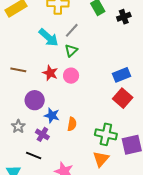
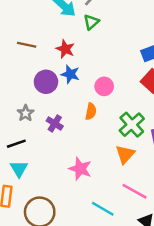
pink circle: (71, 76) -> (104, 86), moved
blue star: (52, 115) -> (70, 74), moved
green cross: (106, 134) -> (132, 125), turned 35
black line: (34, 156) -> (16, 144), moved, turned -42

